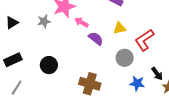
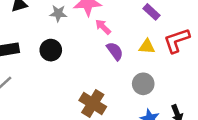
red L-shape: (144, 40) -> (177, 40), moved
black circle: (49, 65) -> (51, 50), moved

